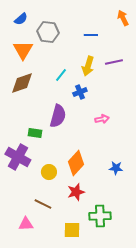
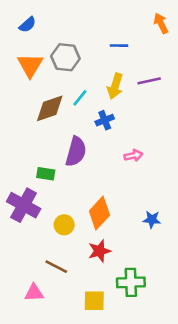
gray hexagon: (48, 32) -> (65, 57), moved
brown diamond: (22, 83) -> (50, 108), moved

